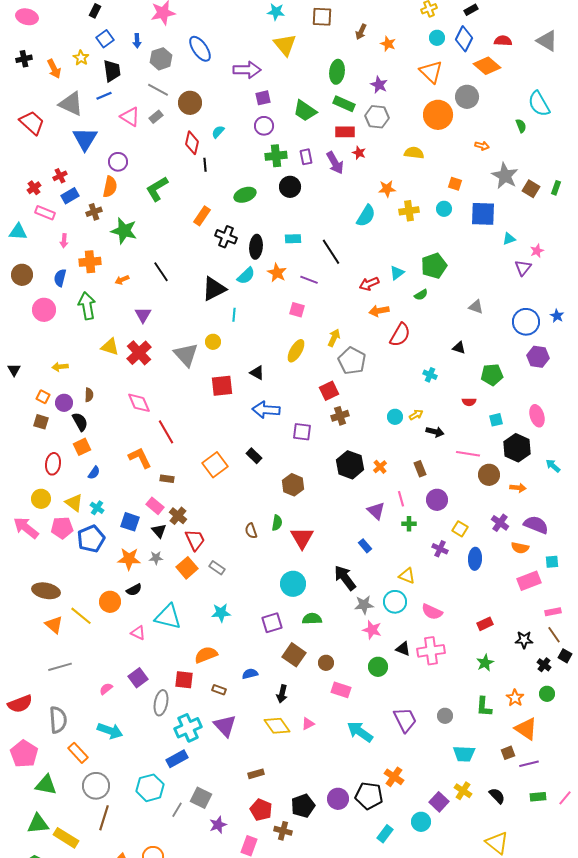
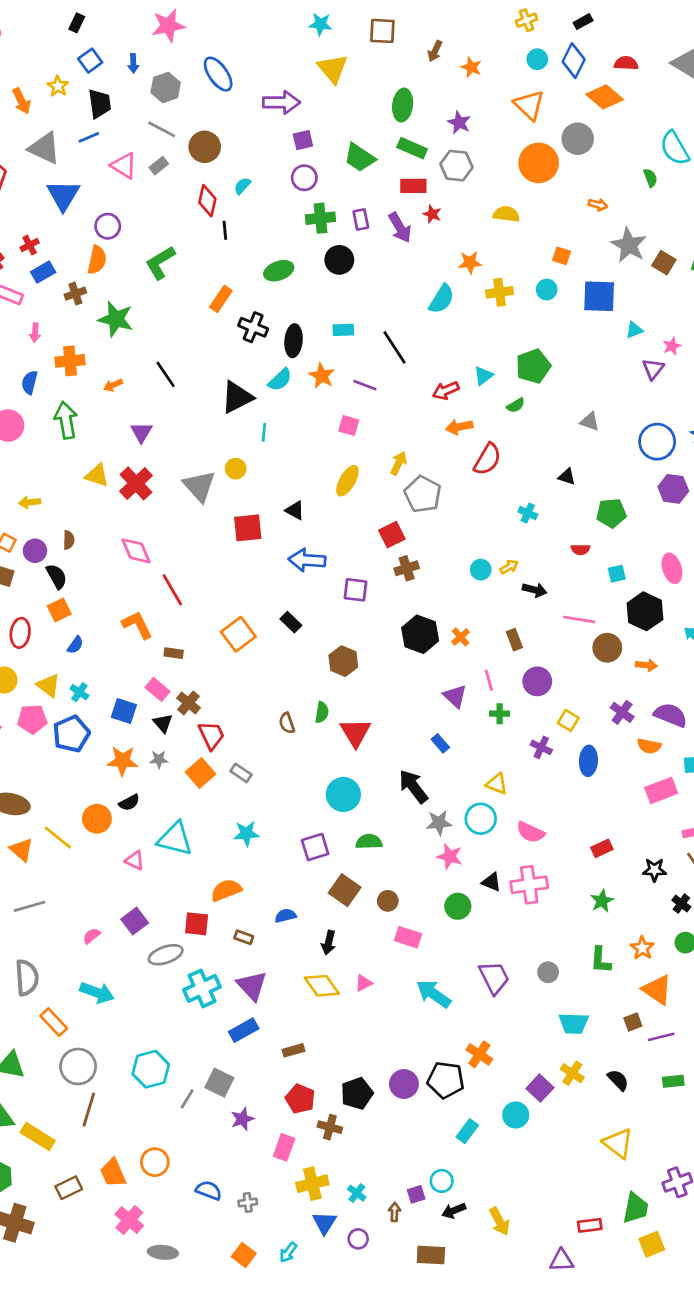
gray ellipse: (161, 703) -> (166, 955), turned 60
blue rectangle: (177, 759) -> (244, 1030), moved

